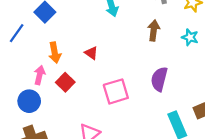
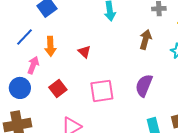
blue line: (17, 33) -> (25, 37), moved
red square: (65, 82) -> (58, 88), moved

